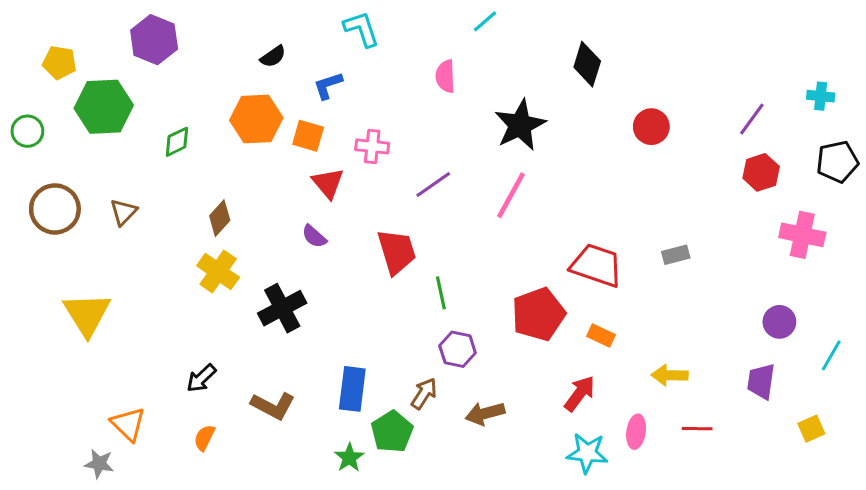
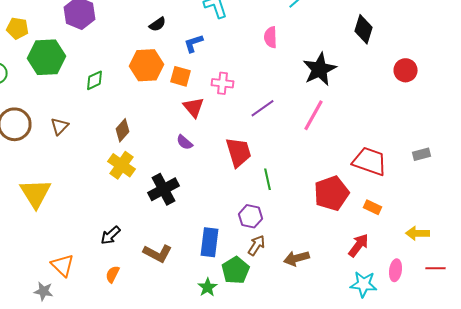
purple hexagon: (458, 349) -> (250, 216), moved

